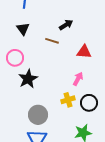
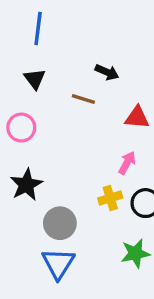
black arrow: (66, 25) -> (107, 72), turned 56
black star: (28, 79) -> (26, 185), moved

